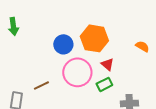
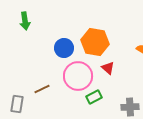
green arrow: (13, 26) -> (25, 21), moved
green rectangle: (104, 84) -> (94, 97), moved

